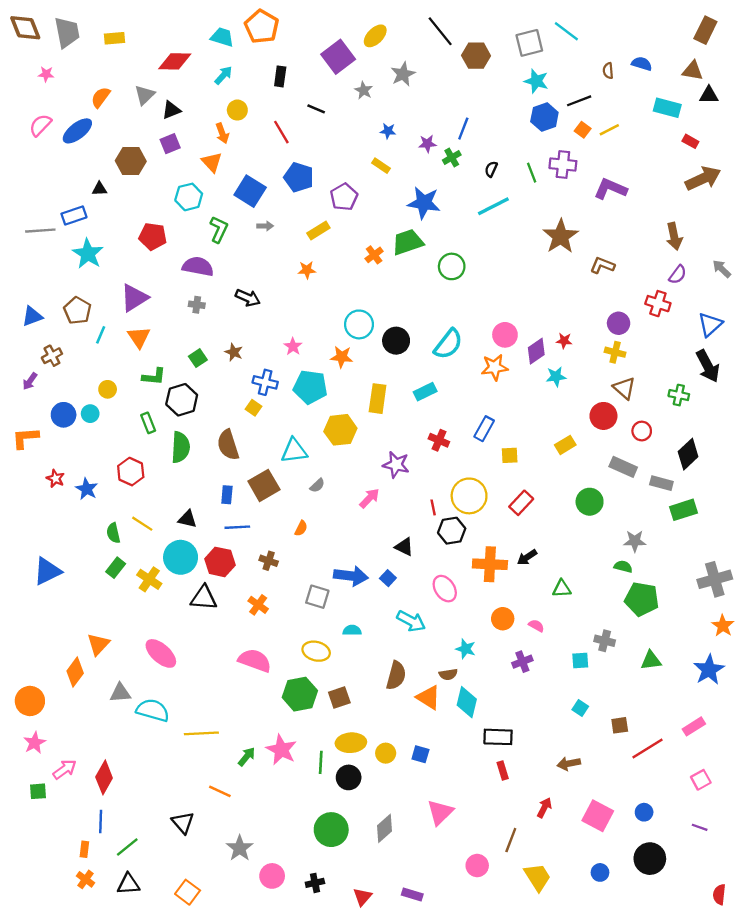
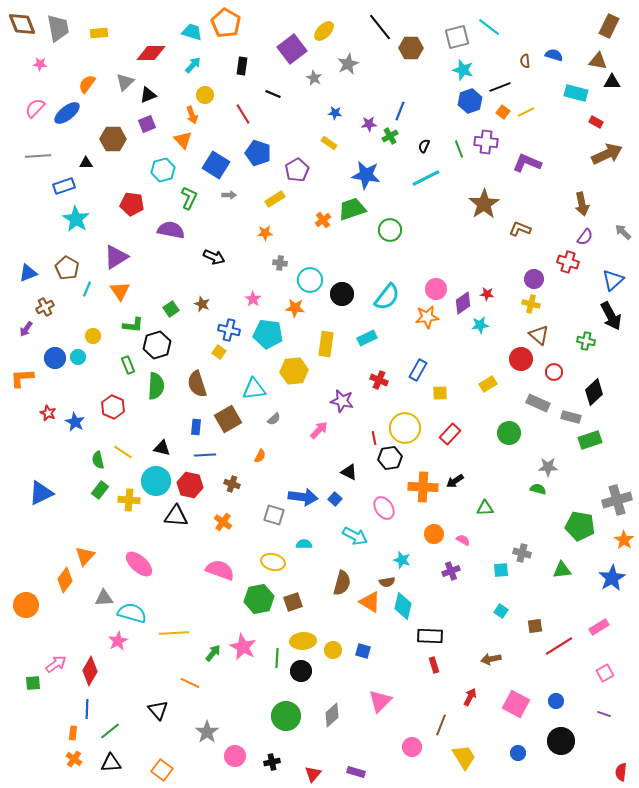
gray line: (40, 231) -> (38, 156), moved
gray cross: (197, 305) -> (280, 263), moved
yellow cross: (149, 579) -> (129, 500), turned -30
green pentagon: (642, 599) -> (580, 526), moved
pink star: (35, 743) -> (118, 641), moved

